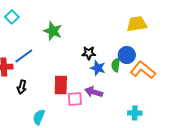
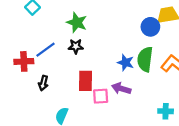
black star: (89, 53) -> (76, 46), moved
blue circle: (127, 55) -> (150, 27), moved
green semicircle: (116, 65) -> (145, 59), size x1.6

